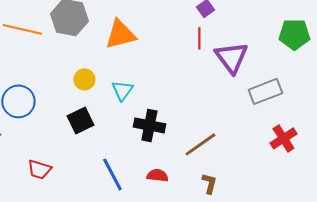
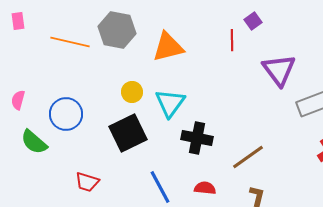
red line: (199, 38) -> (232, 40), moved
cyan triangle: (122, 90) -> (170, 103), size x1.4
black square: (80, 120) -> (128, 133), size x1.4

